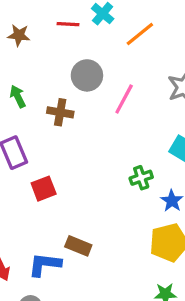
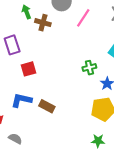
green arrow: (18, 96) -> (26, 12), moved
blue L-shape: (45, 265) -> (21, 100), moved

